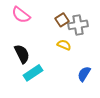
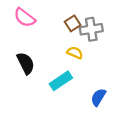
cyan rectangle: (33, 73) -> (61, 81), moved
blue semicircle: (84, 74) -> (98, 97), moved

